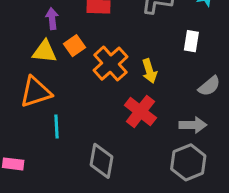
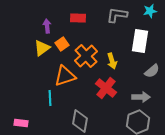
white rectangle: (191, 41) -> (140, 41), size x1.6
yellow triangle: (45, 52) -> (42, 48), turned -42
orange triangle: (36, 92) -> (65, 76), moved

